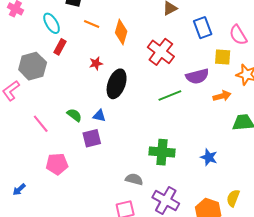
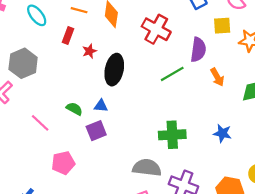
red rectangle: (60, 47) -> (68, 36), moved
purple semicircle: (197, 76) -> (198, 50), turned -60
orange arrow: (222, 96) -> (217, 77), moved, turned 84
gray semicircle: (134, 179) -> (147, 168), size x1.5

